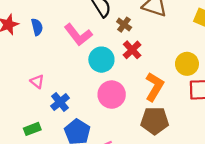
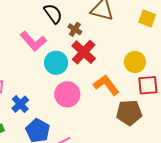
red cross: (132, 50) -> (84, 52), size x1.4
orange L-shape: (154, 87) -> (106, 85), turned -64
brown pentagon: (155, 121) -> (129, 113), moved

